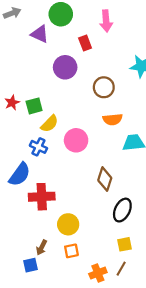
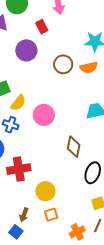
orange semicircle: (113, 119) -> (89, 67), moved
blue square: (30, 265) -> (16, 232), turned -32

